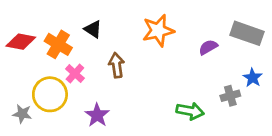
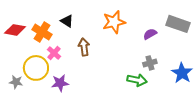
blue star: (253, 78) -> (182, 73), moved, size x1.5
gray cross: (230, 96) -> (150, 63), moved
purple star: (97, 115) -> (60, 83), moved, turned 30

